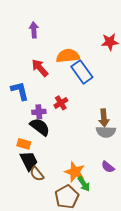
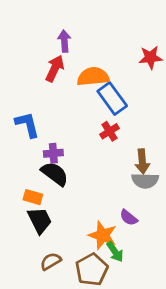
purple arrow: (34, 30) -> (64, 41), moved
red arrow: (40, 68) -> (55, 68), moved, turned 66
red cross: (61, 103) -> (109, 131), moved
purple semicircle: (108, 167) -> (129, 218), moved
brown semicircle: (37, 174) -> (51, 261), moved, turned 98

